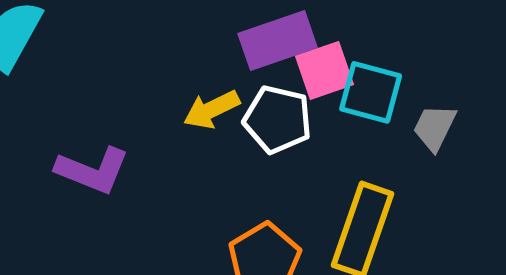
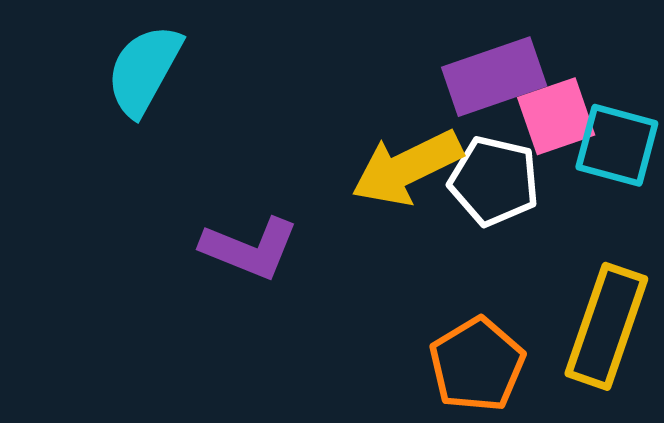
yellow arrow: (212, 109) -> (407, 168), size x1.5

